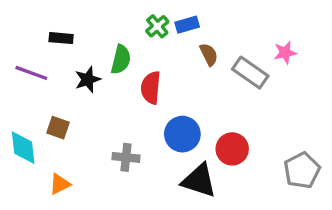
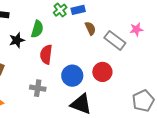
red semicircle: (151, 88) -> (46, 54), moved
red circle: (232, 149) -> (102, 72), moved

